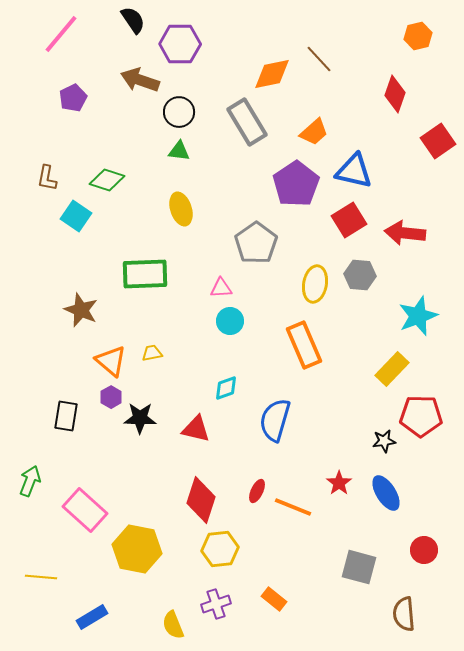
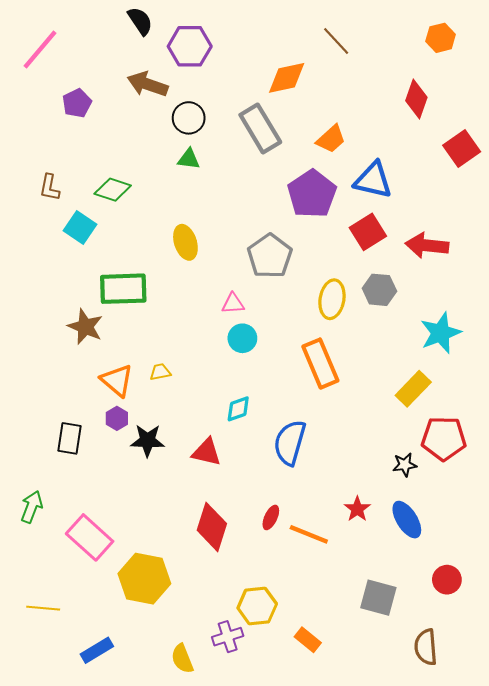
pink line: (61, 34) -> (40, 49), moved
brown line: (319, 59) -> (336, 41), moved
yellow ellipse: (181, 209) -> (185, 242), moved
green rectangle: (145, 274) -> (123, 289), moved
yellow hexagon: (220, 549) -> (257, 606), moved
orange rectangle: (274, 599) -> (308, 640), moved

